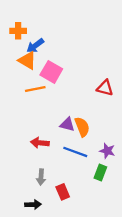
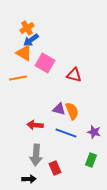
orange cross: (18, 31) -> (27, 28), moved, turned -32
red triangle: (105, 88) -> (74, 75), moved
orange line: (35, 89) -> (18, 78), moved
green rectangle: (100, 173) -> (91, 160), moved
gray arrow: (41, 177) -> (36, 155), size x1.5

